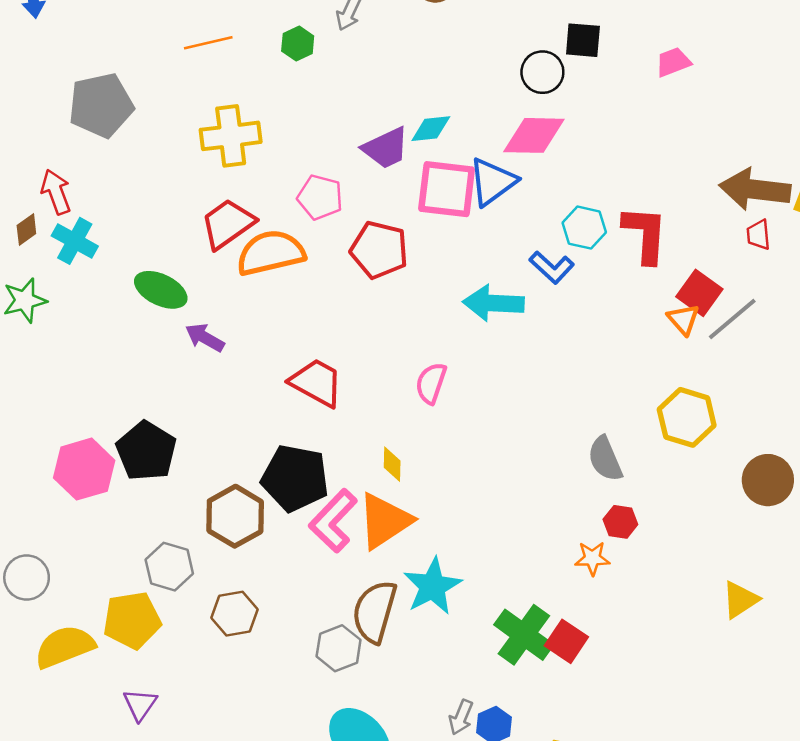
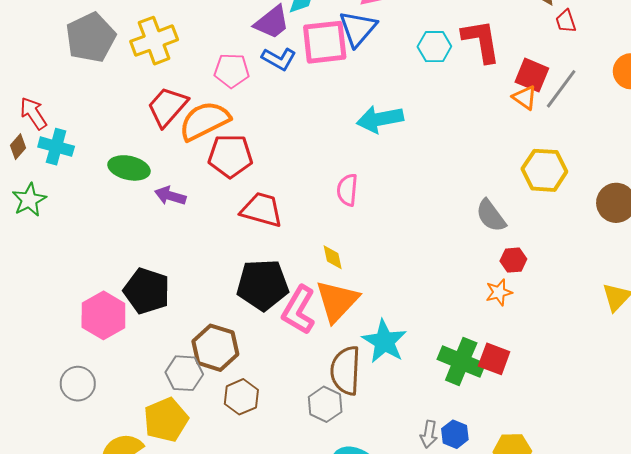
gray pentagon: (101, 105) -> (91, 38), moved
red pentagon: (379, 250) -> (230, 156), moved
blue L-shape: (552, 267) -> (279, 59), moved
brown hexagon: (235, 516) -> (215, 348), moved
gray circle: (27, 577) -> (78, 384), moved

